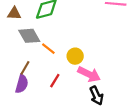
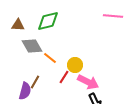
brown line: (25, 68) -> (35, 82), moved
red line: (55, 81) -> (64, 77), moved

